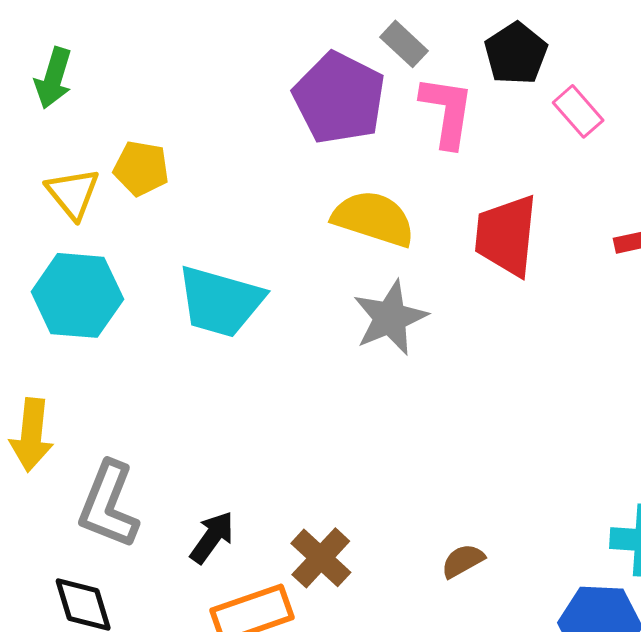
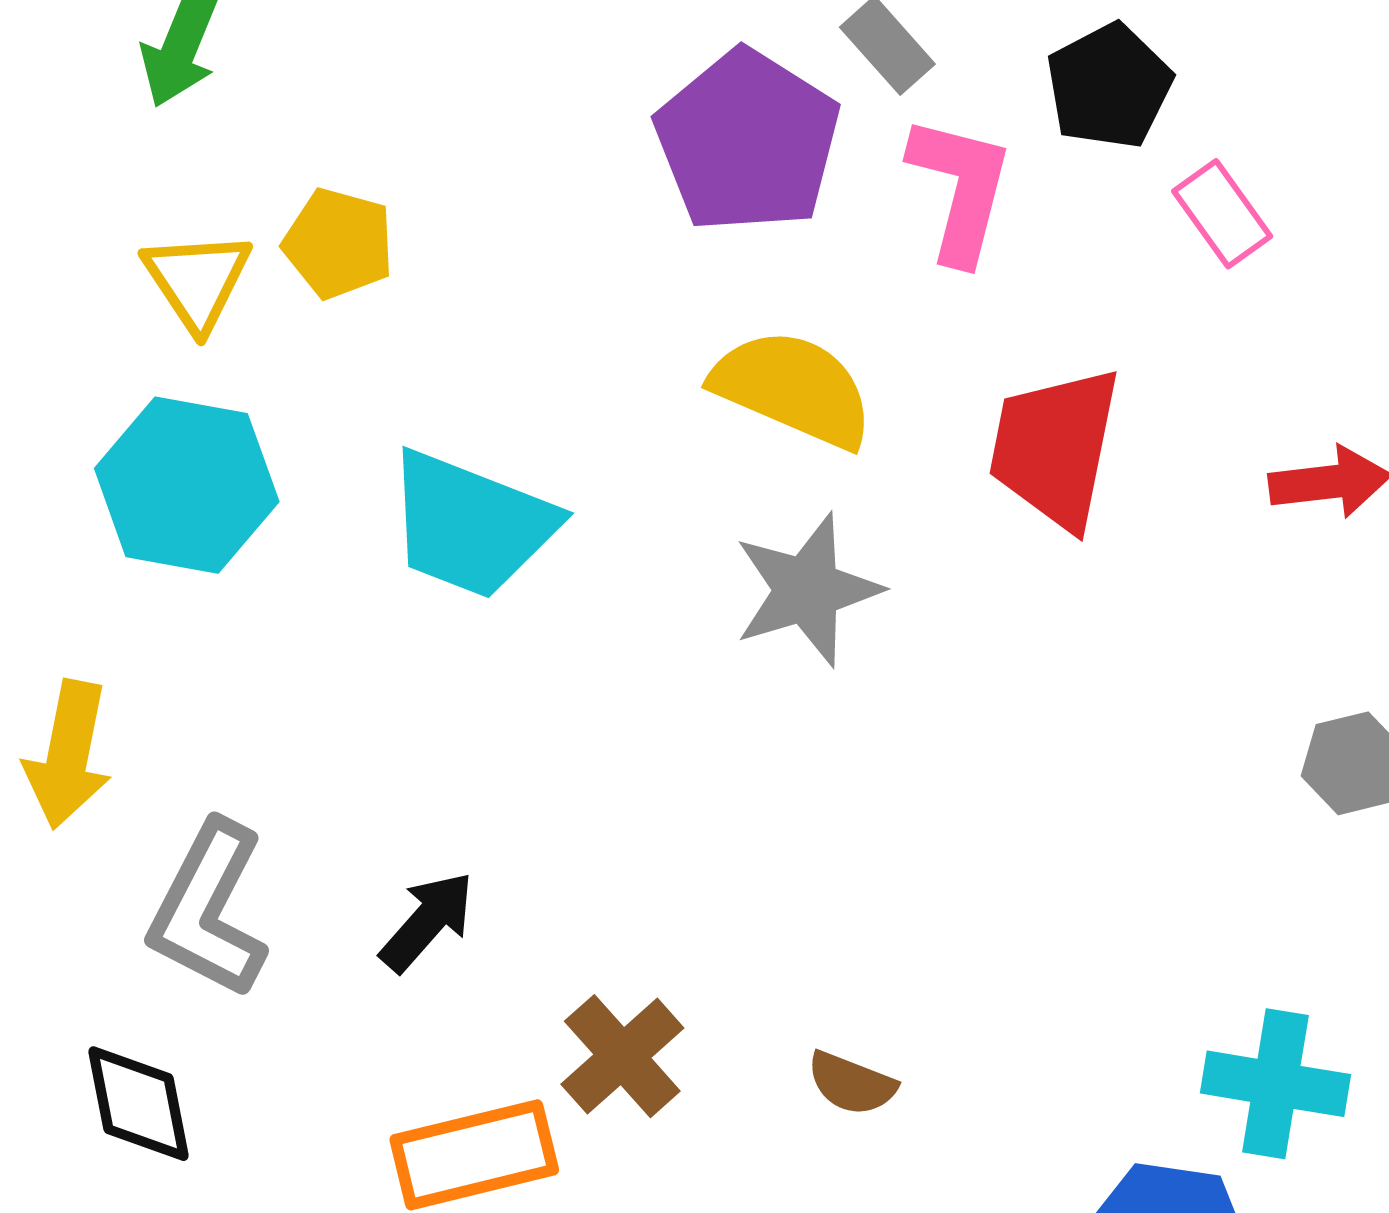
black arrow: (212, 537) -> (427, 921), moved
brown semicircle: (463, 561) -> (852, 1083), moved, turned -135

